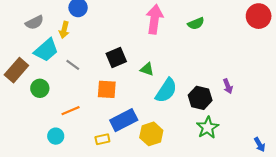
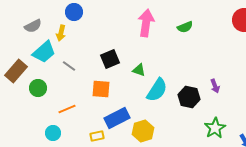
green star: (208, 128) -> (215, 128), moved

